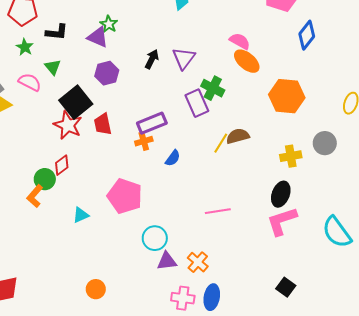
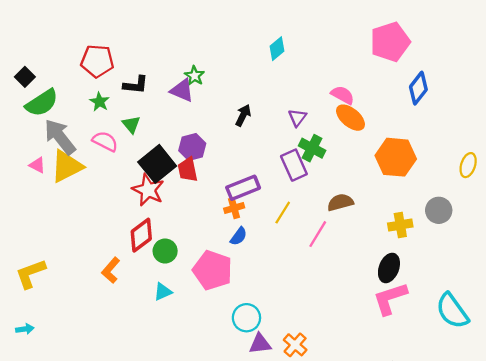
purple triangle: (184, 58) -> (297, 118), moved, size x0.7
purple hexagon: (107, 73) -> (192, 147), moved
red trapezoid: (103, 124) -> (188, 170), moved
yellow line: (221, 143) -> (283, 213), moved
blue semicircle: (173, 158) -> (239, 236), moved
red diamond: (62, 165) -> (141, 235), size x1.4
green circle: (45, 179) -> (165, 251), moved
pink line: (218, 211) -> (318, 234), moved, turned -50

